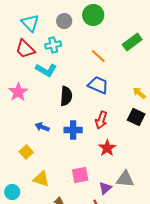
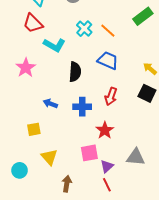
cyan cross: (53, 45) -> (84, 29), moved, turned -35
red star: (107, 148) -> (105, 130), moved
yellow square: (26, 152) -> (34, 129), turned 32
yellow triangle: (41, 179) -> (49, 157), turned 30
purple triangle: (105, 188) -> (107, 166), moved

